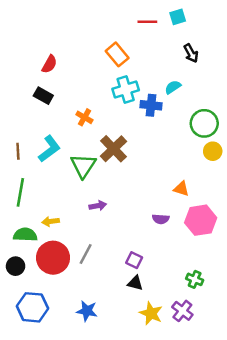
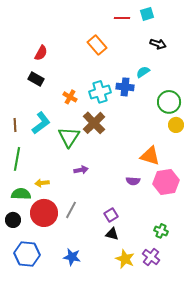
black arrow: (191, 53) -> (158, 44), turned -42
cyan cross: (126, 90) -> (100, 92), moved
orange triangle: (181, 189) -> (150, 156), size x1.5
purple square: (134, 260) -> (111, 215), turned 32

